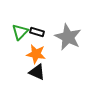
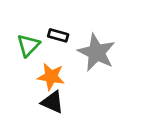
black rectangle: (37, 32) -> (58, 35), moved

